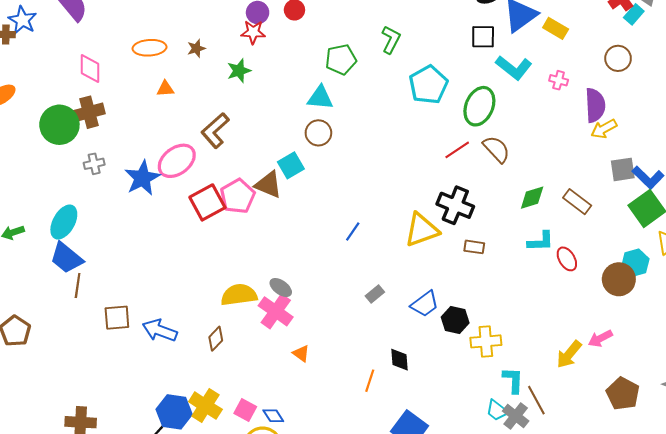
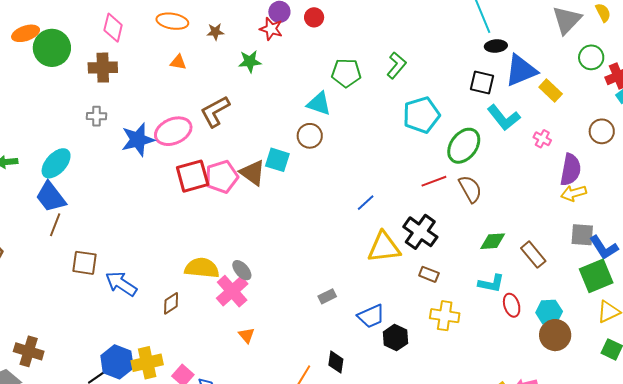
green circle: (59, 125) -> (52, 48), moved
cyan square: (291, 165) -> (277, 160), turned 35
blue line: (353, 231) -> (366, 203), moved
cyan hexagon: (635, 263) -> (549, 312), moved
yellow cross: (486, 341) -> (445, 316), moved
yellow cross: (205, 406) -> (147, 363), turned 32

